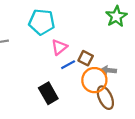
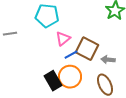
brown square: (86, 58) -> (87, 49), size x1.6
orange circle: (94, 80) -> (70, 77), moved

